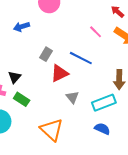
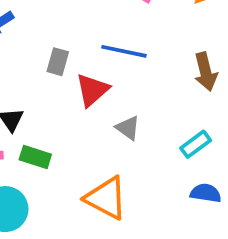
cyan rectangle: (104, 103) -> (196, 144), moved, size x0.7
blue semicircle: (102, 129) -> (206, 193), moved

